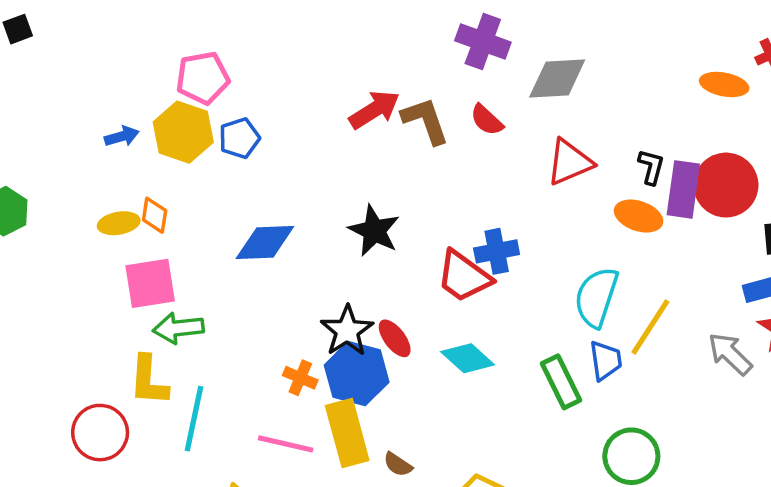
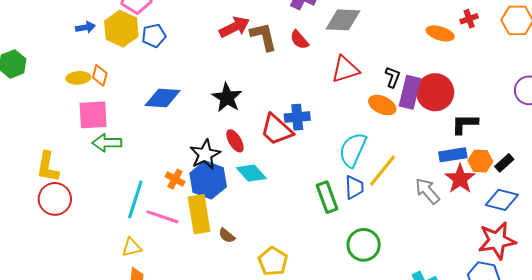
red ellipse: (395, 338) -> (235, 141), moved
cyan diamond: (468, 358) -> (251, 173), moved
yellow L-shape: (149, 380) -> (48, 167), moved
cyan line: (194, 419) -> (135, 199), moved

